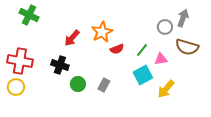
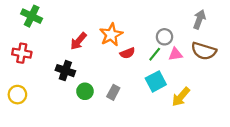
gray circle: (165, 27) -> (165, 37), moved
pink triangle: (161, 59) -> (175, 54), moved
red cross: (20, 61) -> (22, 53), moved, size x0.7

